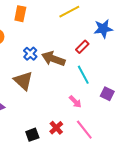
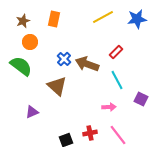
blue star: (103, 29) -> (137, 19), moved
pink arrow: (75, 102) -> (109, 107), turned -48
red cross: (56, 128) -> (90, 133), turned 32

